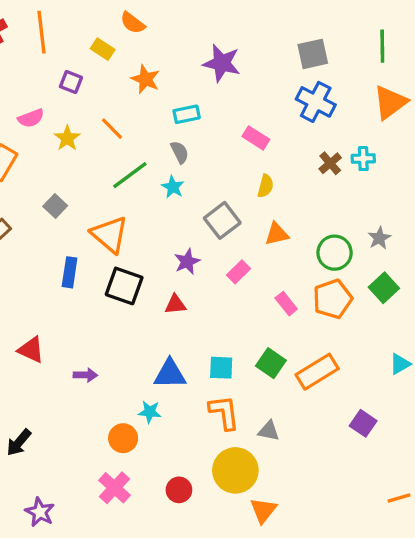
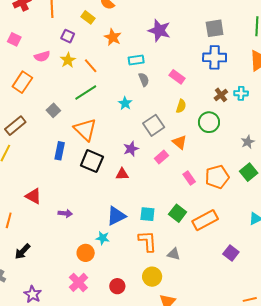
blue cross: (316, 102) -> (215, 57), turned -30
yellow star: (67, 138) -> (68, 60), moved
gray semicircle: (180, 152) -> (144, 80), moved
green line: (130, 175) -> (86, 93), moved
orange triangle: (277, 234) -> (180, 142), moved, turned 49
green circle: (335, 253) -> (209, 122), moved
blue triangle: (170, 374) -> (116, 216), turned -30
yellow circle: (235, 470) -> (152, 277), size x0.7

